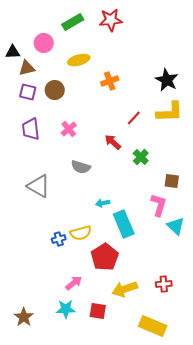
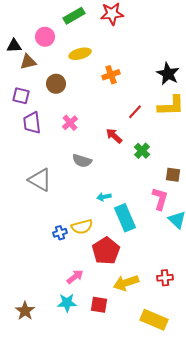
purple square: (28, 92) -> (21, 96), moved

